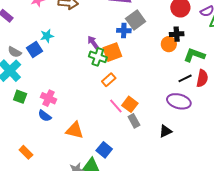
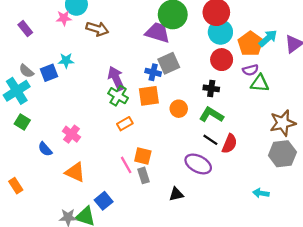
purple arrow: (93, 42) -> (116, 78), size x1.5
orange circle: (169, 44) -> (179, 109), moved
orange square: (112, 52) -> (149, 96), moved
green L-shape: (194, 55) -> (211, 115), moved
black line: (185, 78) -> (210, 140), turned 48
pink cross: (48, 98) -> (71, 134), moved
orange square: (130, 104) -> (143, 156), turned -35
pink line: (116, 106) -> (126, 165), moved

